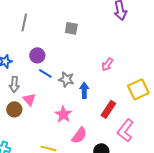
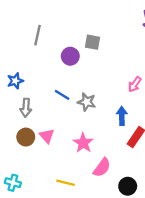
purple circle: (37, 55) -> (70, 56), moved
blue arrow: (84, 90) -> (122, 116), moved
pink triangle: (29, 99) -> (47, 136), moved

